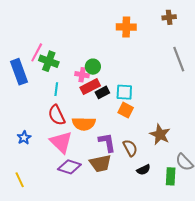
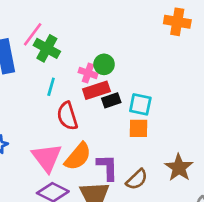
orange cross: (126, 27) -> (177, 22), moved
orange square: (126, 110) -> (138, 128), turned -35
red semicircle: (57, 115) -> (67, 116), moved
orange semicircle: (84, 124) -> (78, 156), moved, turned -60
brown semicircle: (130, 148) -> (137, 179), turned 66

